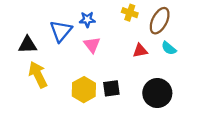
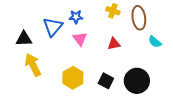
brown ellipse: (160, 21) -> (139, 18), turned -35
cyan semicircle: (169, 48) -> (155, 42), moved
red triangle: (140, 51) -> (114, 44), moved
black square: (111, 88) -> (106, 81), moved, turned 35

